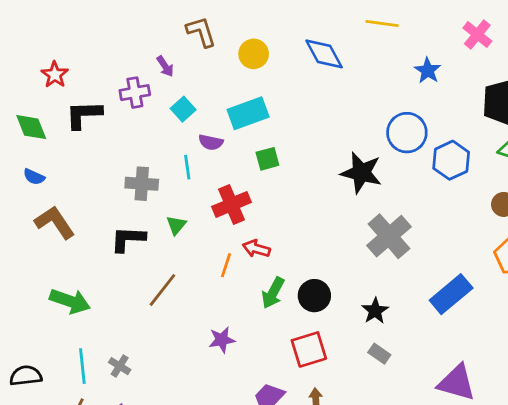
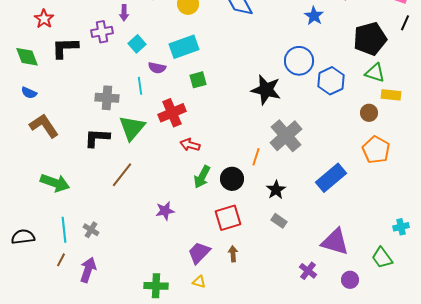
purple arrow: (165, 66) -> (124, 13), turned 35
green triangle: (176, 225) -> (132, 128), size x1.8
orange line: (226, 265) -> (256, 157), moved

